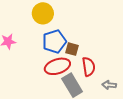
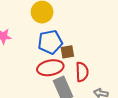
brown square: (72, 49) -> (67, 52), turned -32

